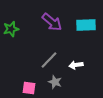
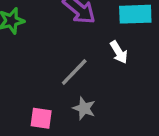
white arrow: (76, 65) -> (119, 52), moved, turned -112

